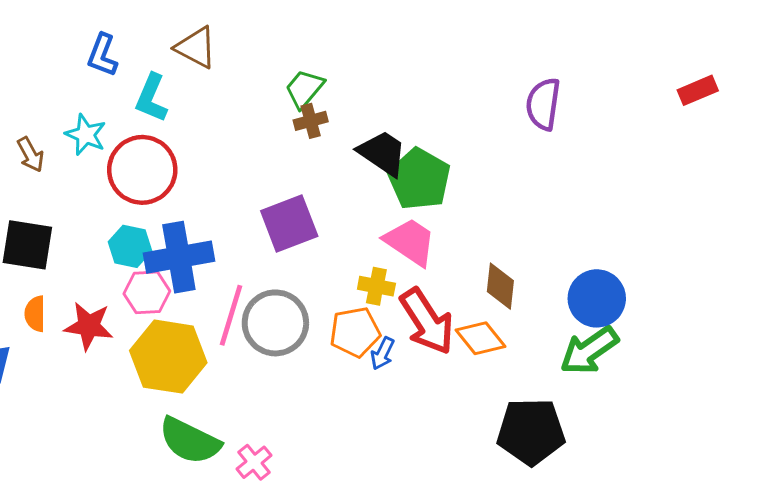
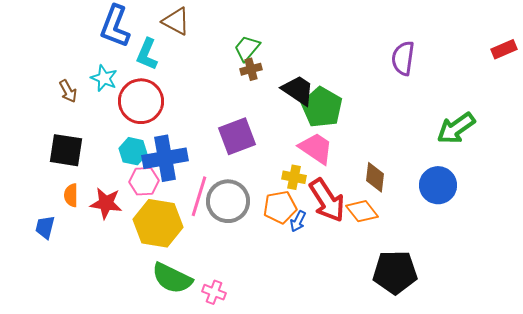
blue L-shape: (102, 55) -> (115, 26), size x1.5
green arrow: (589, 350) -> (456, 128), moved
pink cross: (254, 462) -> (214, 292), turned -30

